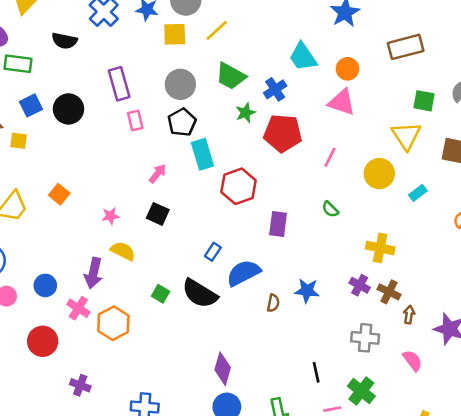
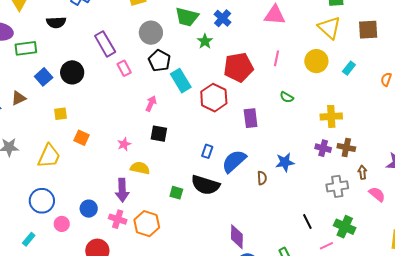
red pentagon: (283, 133) -> (238, 67), moved
yellow square: (19, 141) -> (60, 114), moved
brown arrow: (409, 315) -> (362, 172), moved

